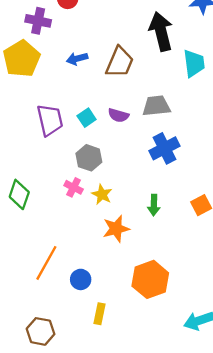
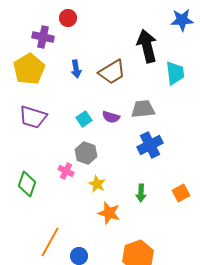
blue arrow: (77, 59) -> (76, 69), turned -84
brown trapezoid: (120, 62) -> (112, 72), turned 36
purple trapezoid: (50, 120) -> (33, 117), moved, turned 120
pink cross: (74, 187) -> (66, 171), moved
orange star: (116, 229) -> (109, 213), turned 30

